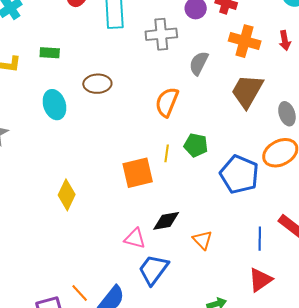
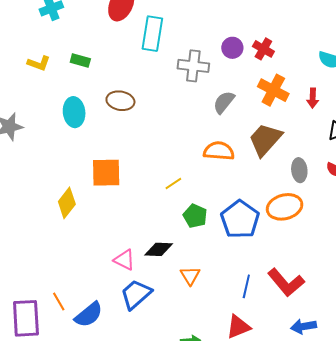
orange semicircle: (167, 102) -> (219, 151), moved, turned 60
green pentagon: (196, 145) -> (195, 216), moved
yellow line: (167, 153) -> (173, 184), turned 36
orange square: (138, 173) -> (106, 173), moved

